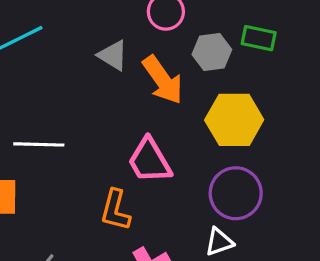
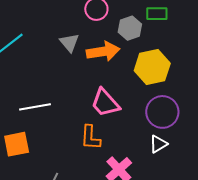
gray triangle: (113, 55) -> (69, 43), turned 30
orange arrow: (163, 80) -> (103, 51), turned -52

